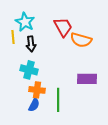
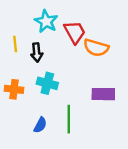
cyan star: (25, 22) -> (46, 21), moved
cyan cross: (29, 70) -> (47, 83), moved
orange cross: (37, 90) -> (14, 89), moved

